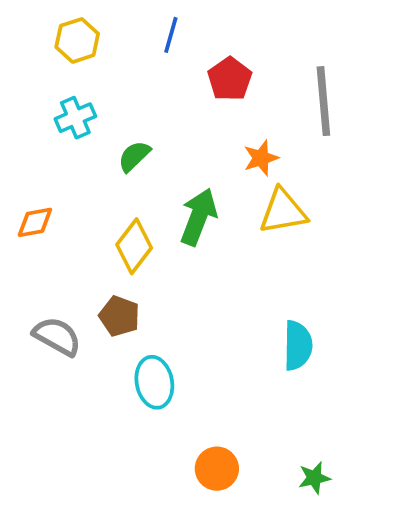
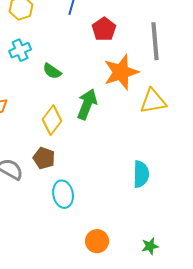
green semicircle: (134, 156) -> (52, 71), turned -102
orange star: (261, 158) -> (121, 72), size x1.8
yellow triangle: (283, 211) -> (153, 101), moved

